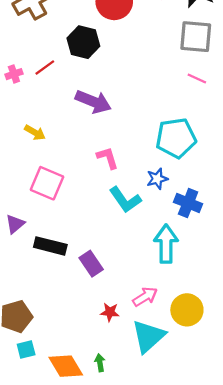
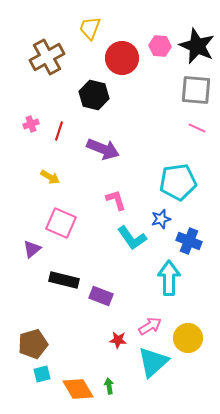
red line: (45, 67) -> (59, 131), moved, turned -36
purple triangle: (15, 224) -> (32, 249), moved
purple rectangle: (91, 264) -> (101, 296), turned -35

